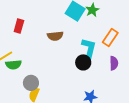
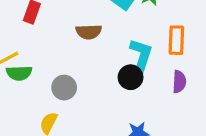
orange rectangle: (110, 37) -> (176, 40), turned -36
gray circle: (31, 83) -> (64, 88), moved

